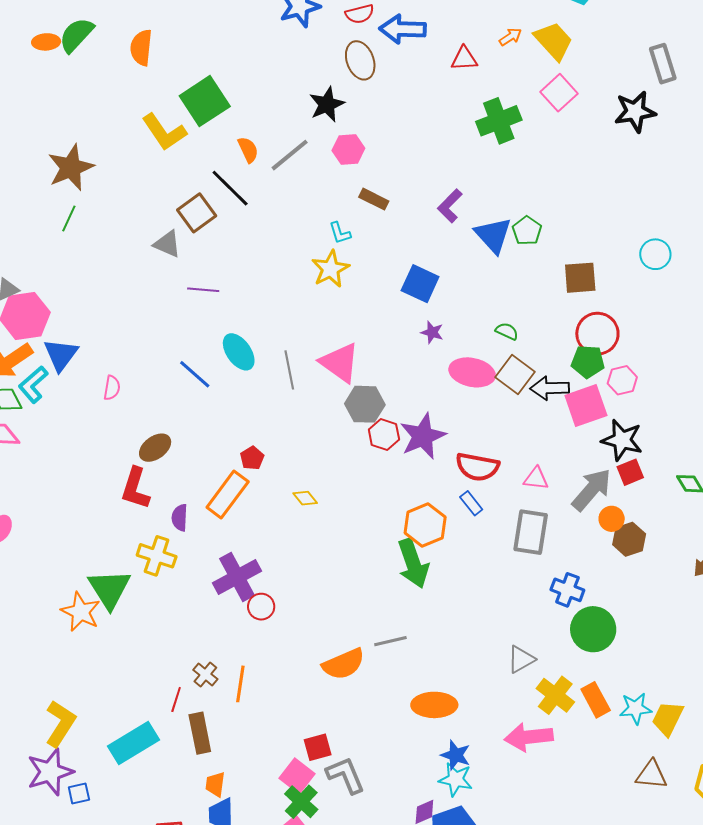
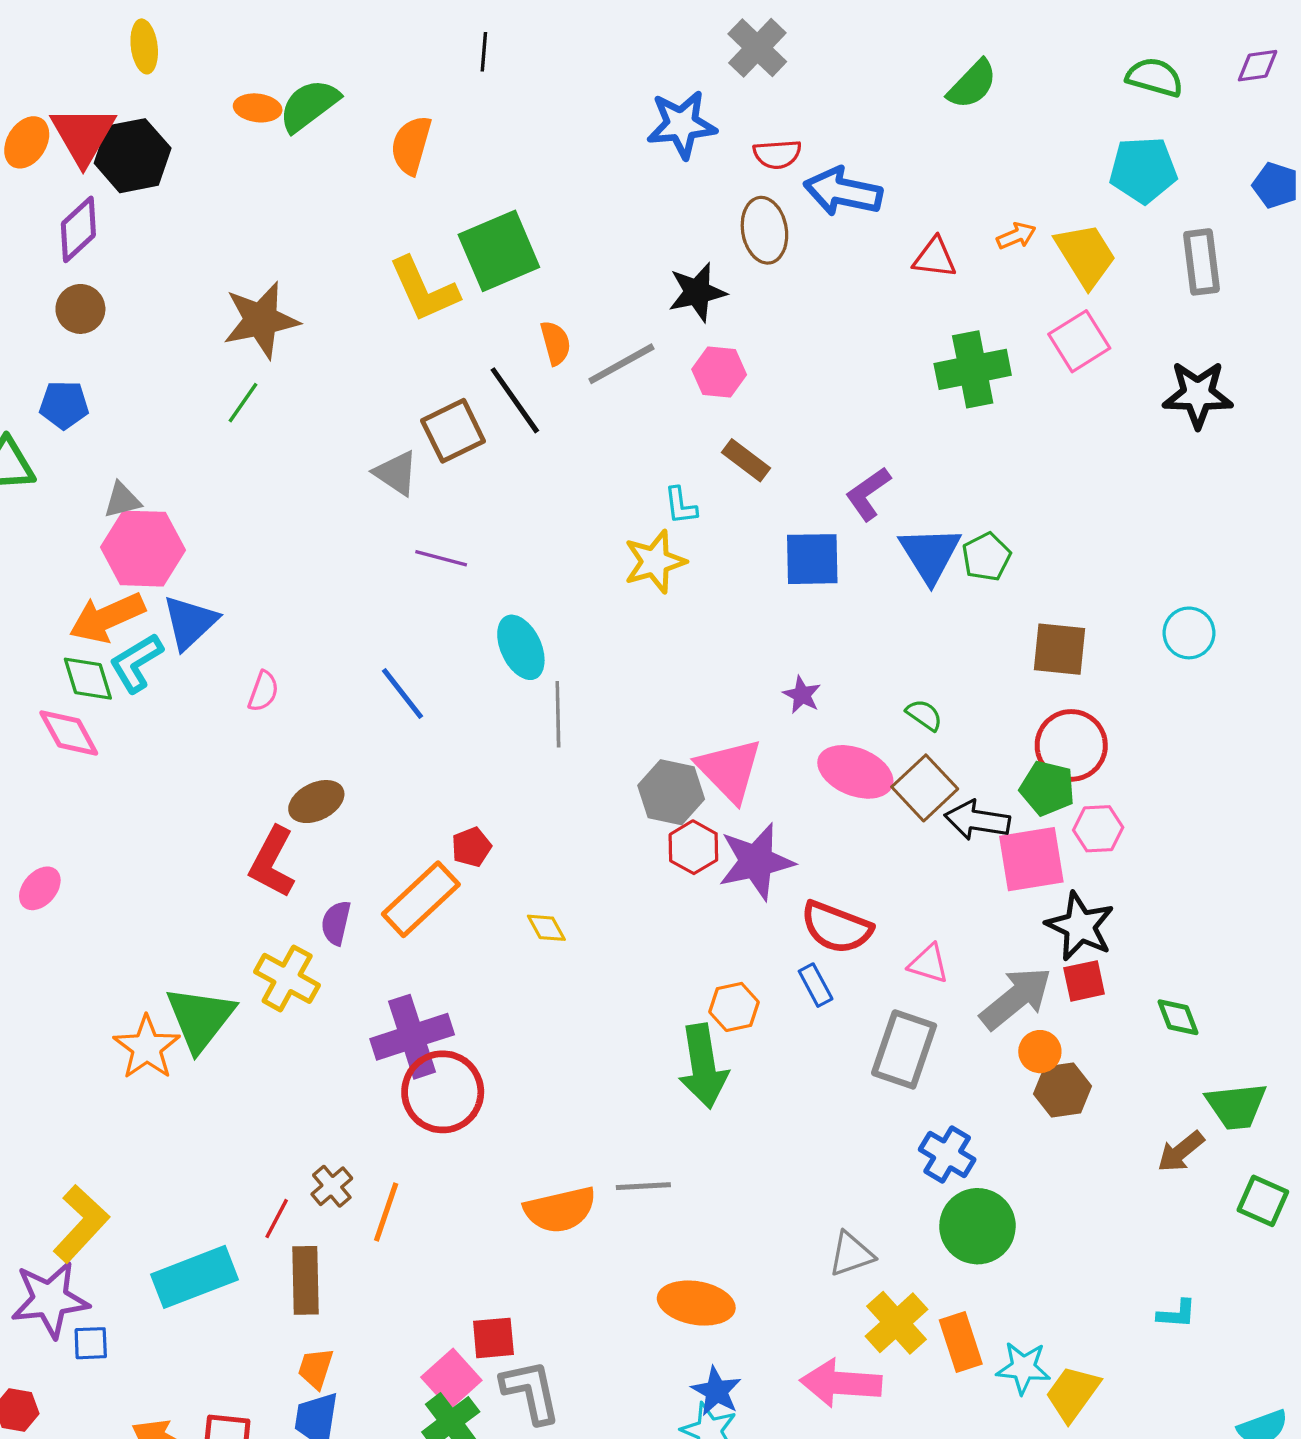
gray rectangle: (663, 64) -> (1201, 262), moved
blue square: (420, 284) -> (812, 559), moved, turned -36
cyan ellipse: (239, 352) -> (521, 647), moved
pink triangle: (340, 363) -> (729, 770), moved
orange hexagon: (425, 525) -> (734, 1007), size x0.7
red circle: (261, 607) -> (443, 1092), size x1.8

